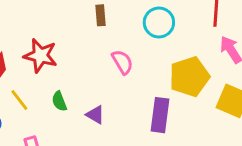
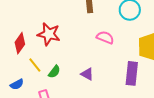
pink semicircle: (122, 62) -> (105, 37), turned -36
green semicircle: (59, 101) -> (54, 72), moved, turned -120

